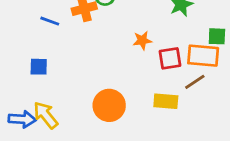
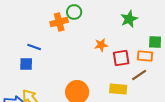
blue line: (50, 21) -> (34, 47), moved
orange rectangle: (203, 56) -> (145, 56), size x0.7

